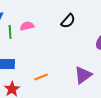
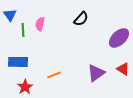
pink semicircle: (27, 26) -> (40, 24), turned -64

